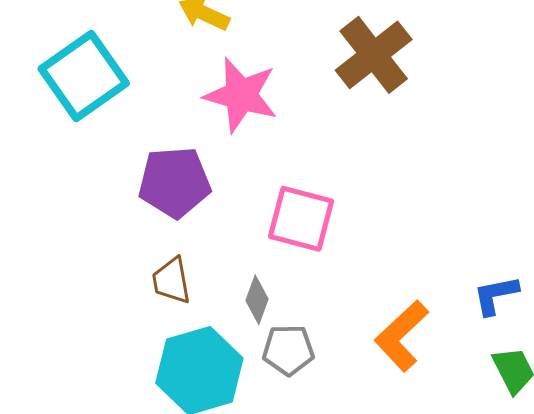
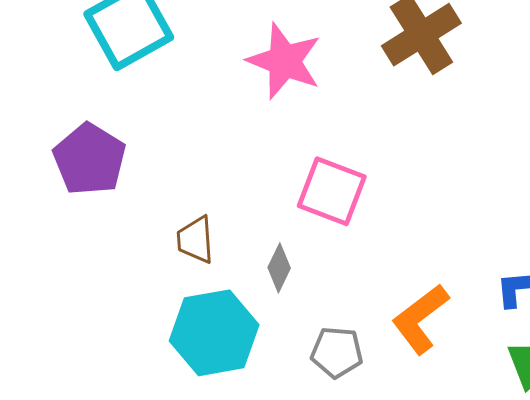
purple pentagon: (175, 182) -> (90, 159), moved, turned 30
gray pentagon: (288, 350) -> (337, 352), moved

